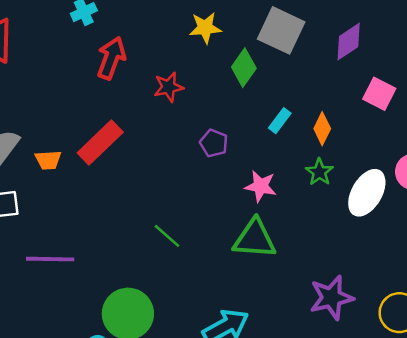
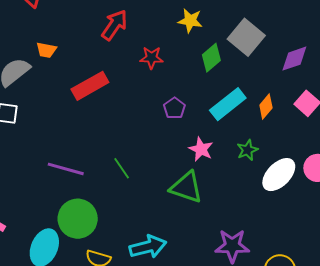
cyan rectangle: (280, 121) -> (228, 104), size x1.8
orange diamond: (322, 129) -> (266, 106), moved
orange trapezoid: (48, 160) -> (46, 50), moved
purple line: (50, 259) -> (66, 169), moved

